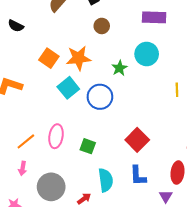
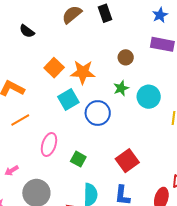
brown circle: (102, 26) -> (126, 57), moved
cyan circle: (147, 54) -> (149, 97), moved
orange line: (26, 141) -> (20, 120), moved
pink arrow: (23, 168) -> (12, 171), turned 40

